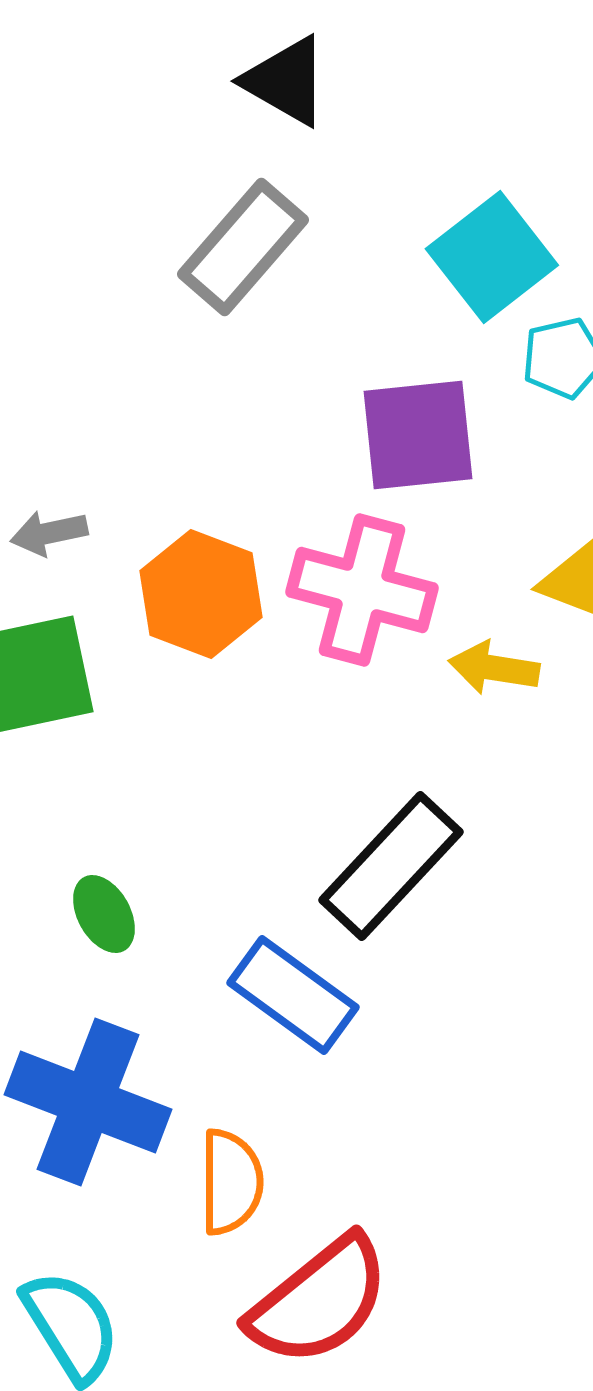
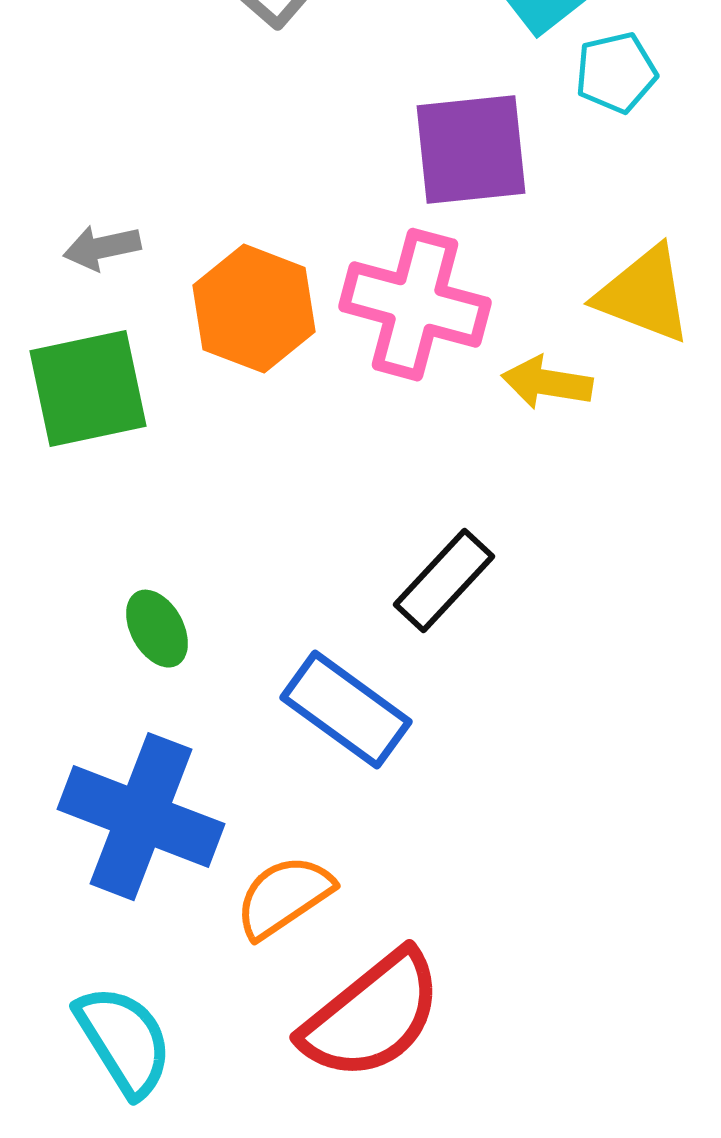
black rectangle: (391, 866) -> (444, 581), size x0.7
orange semicircle: (231, 1182) -> (284, 897), turned -124

